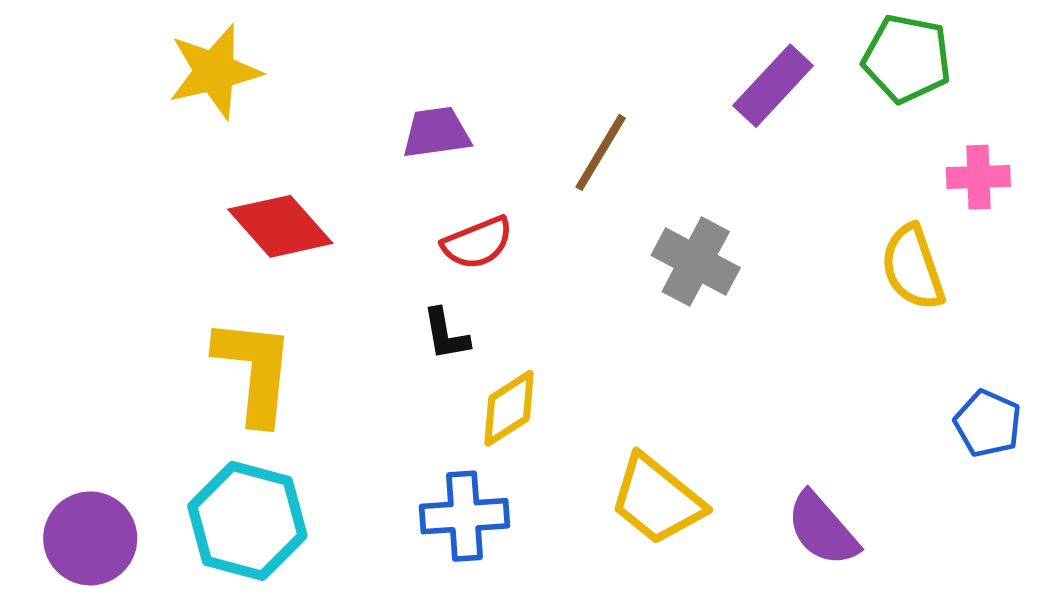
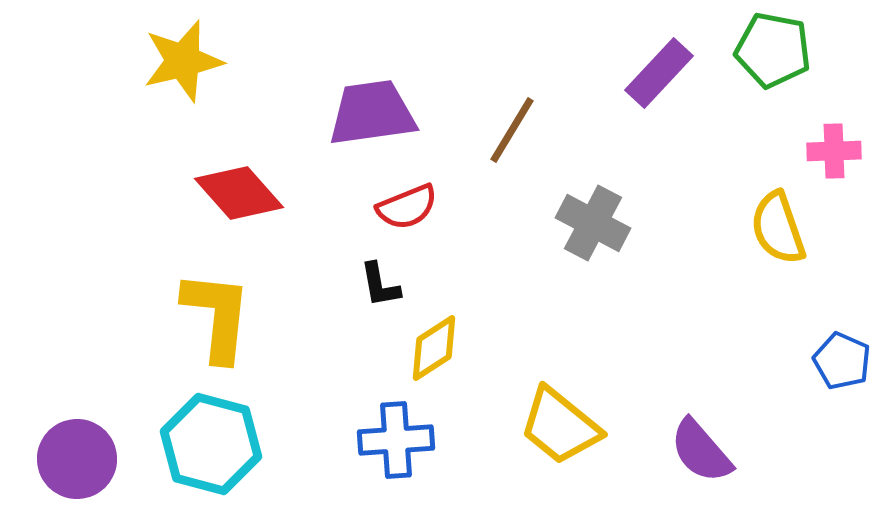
purple trapezoid: (436, 132) -> (372, 113), size x1.5

